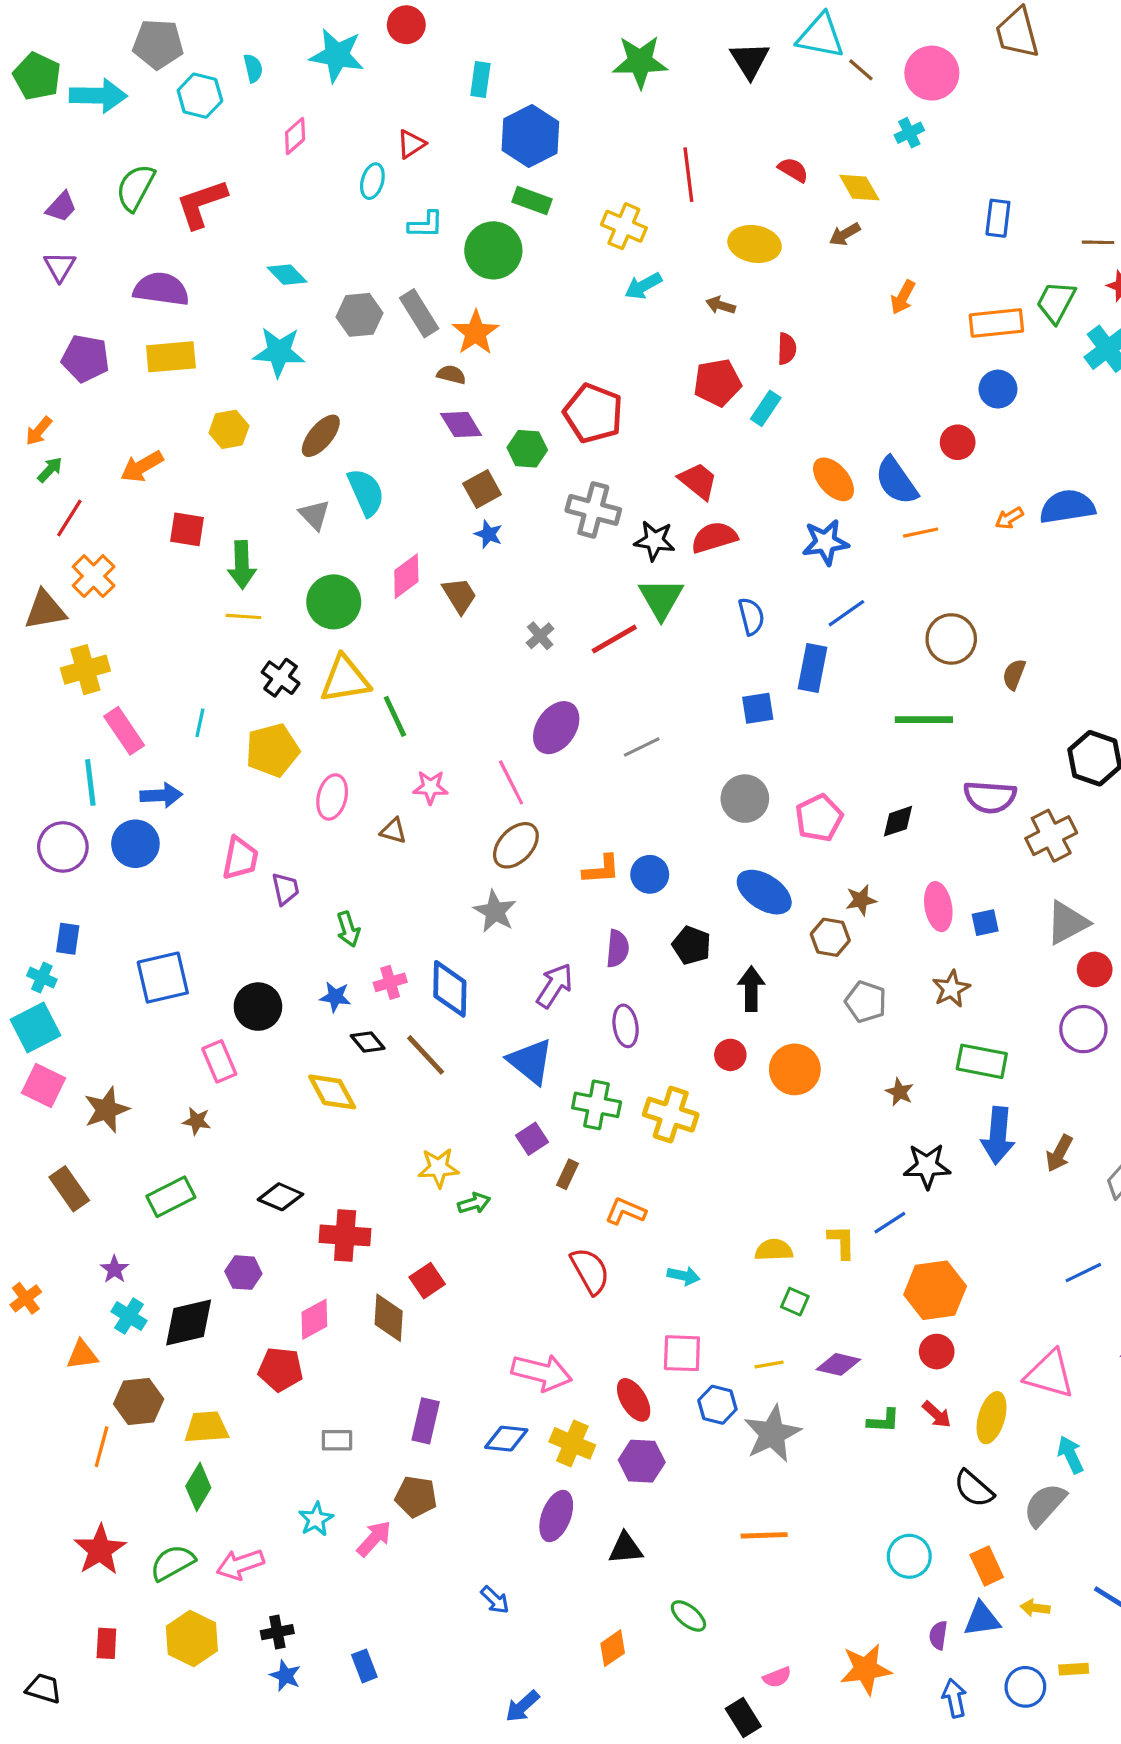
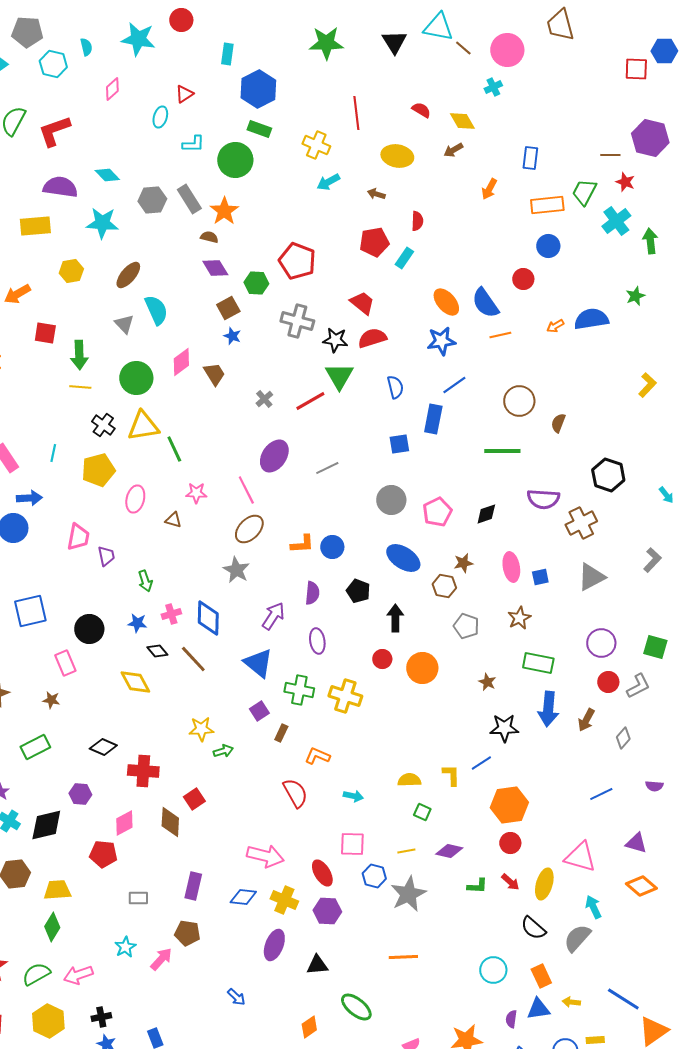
blue rectangle: (998, 218) -> (530, 158), moved
purple semicircle: (161, 289) -> (60, 187), moved
red circle: (1095, 969) -> (608, 682), moved
green ellipse: (688, 1616) -> (356, 1007), size x1.4

